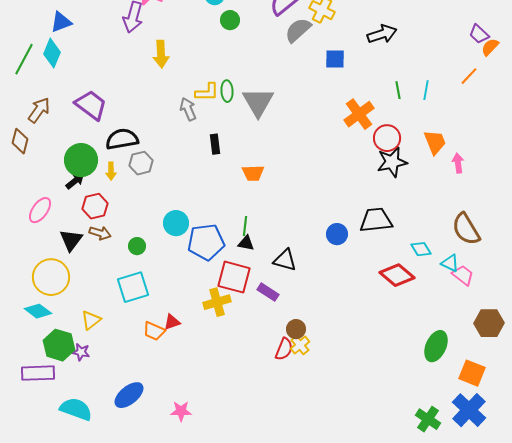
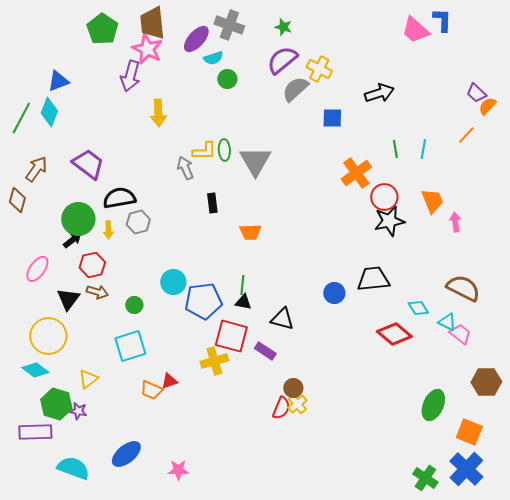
brown semicircle: (466, 229) -> (463, 288), turned 148

